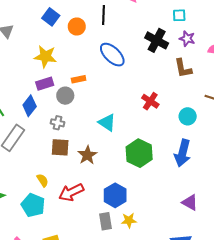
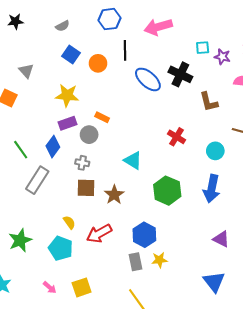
purple star: (187, 39) -> (222, 57), moved
blue ellipse: (112, 55) -> (148, 79), moved
orange rectangle: (79, 79) -> (102, 117), turned 40

